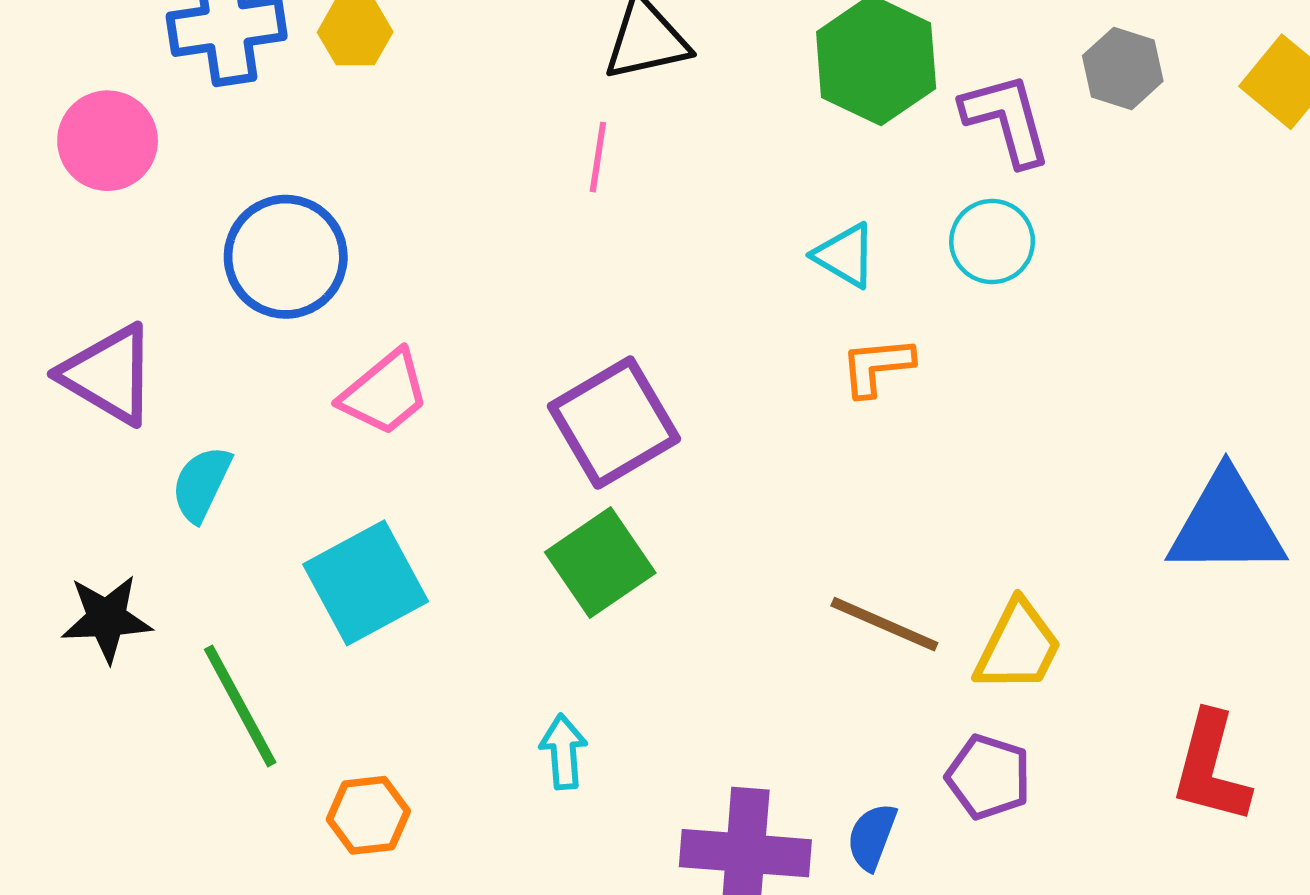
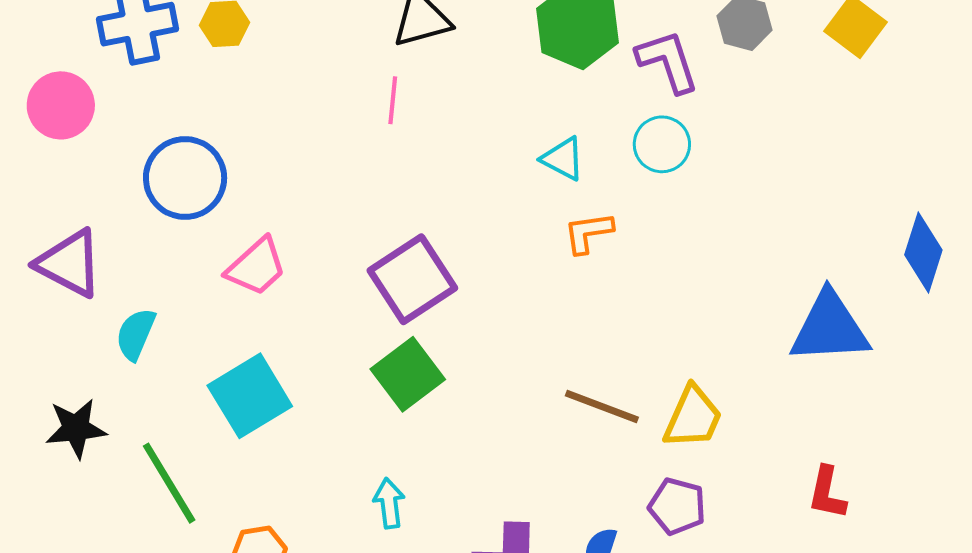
red L-shape: (1211, 768) -> (827, 493), size x0.7

